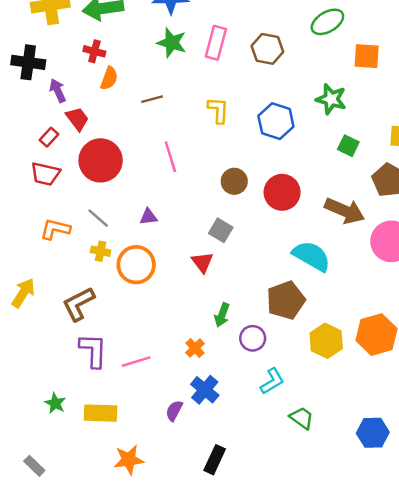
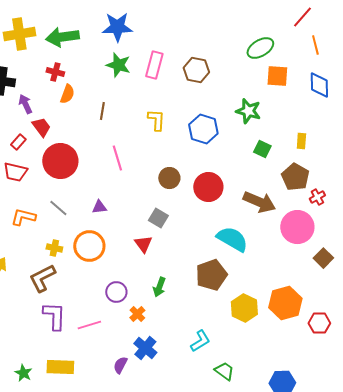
green ellipse: (327, 22) -> (260, 48), moved
brown line: (152, 99) -> (102, 111), turned -66
yellow cross: (101, 251) -> (54, 248), moved
purple circle: (253, 338) -> (116, 292), moved
green star: (55, 403) -> (23, 373), moved

